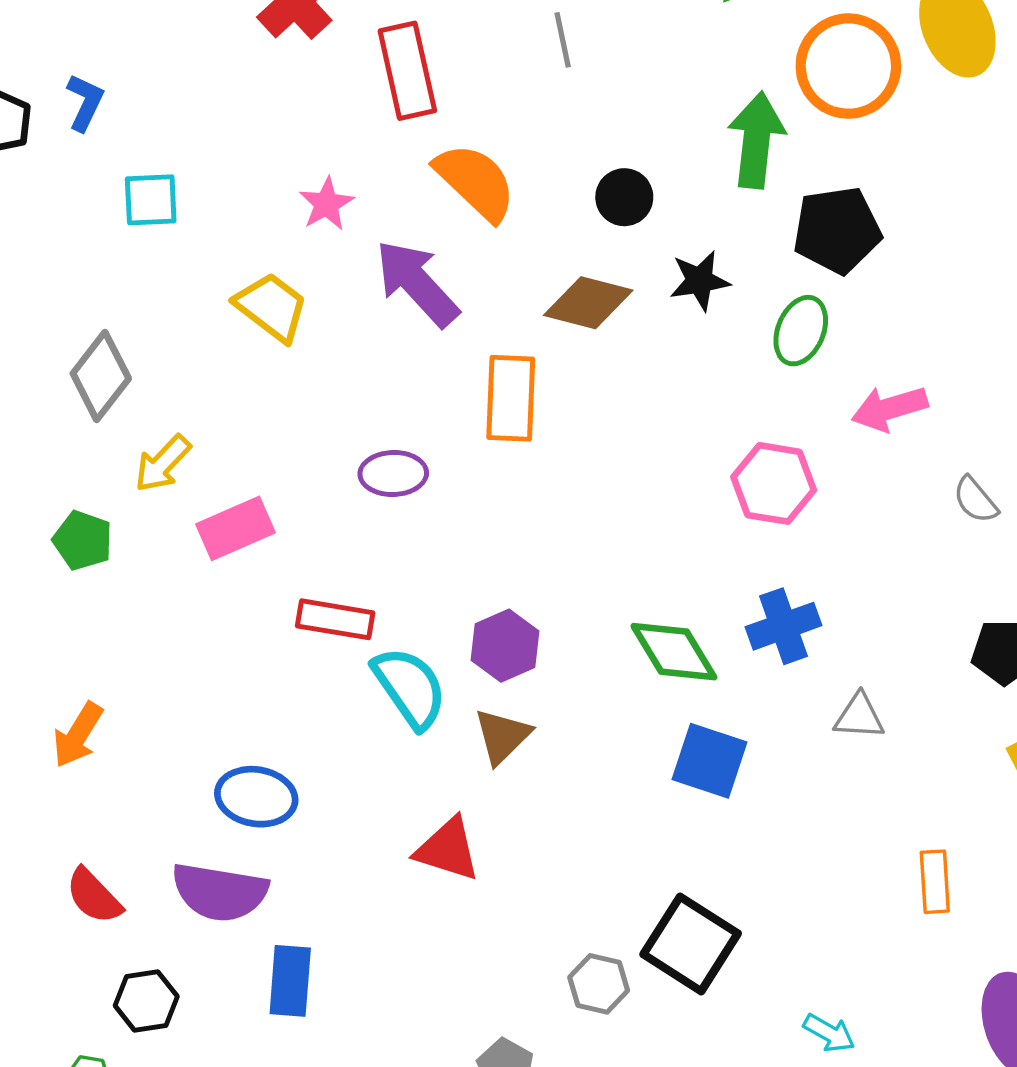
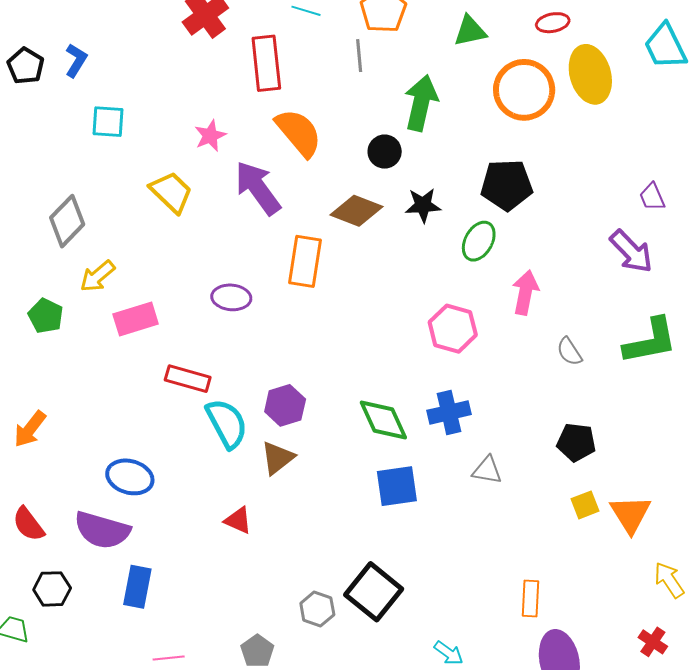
green arrow: (756, 140) -> (421, 103), moved
pink arrow: (889, 408) -> (525, 292), turned 111
blue square: (710, 761) -> (397, 486), turned -33
red triangle: (448, 849) -> (238, 520), size x0.7
orange rectangle: (935, 882) -> (531, 598), moved

